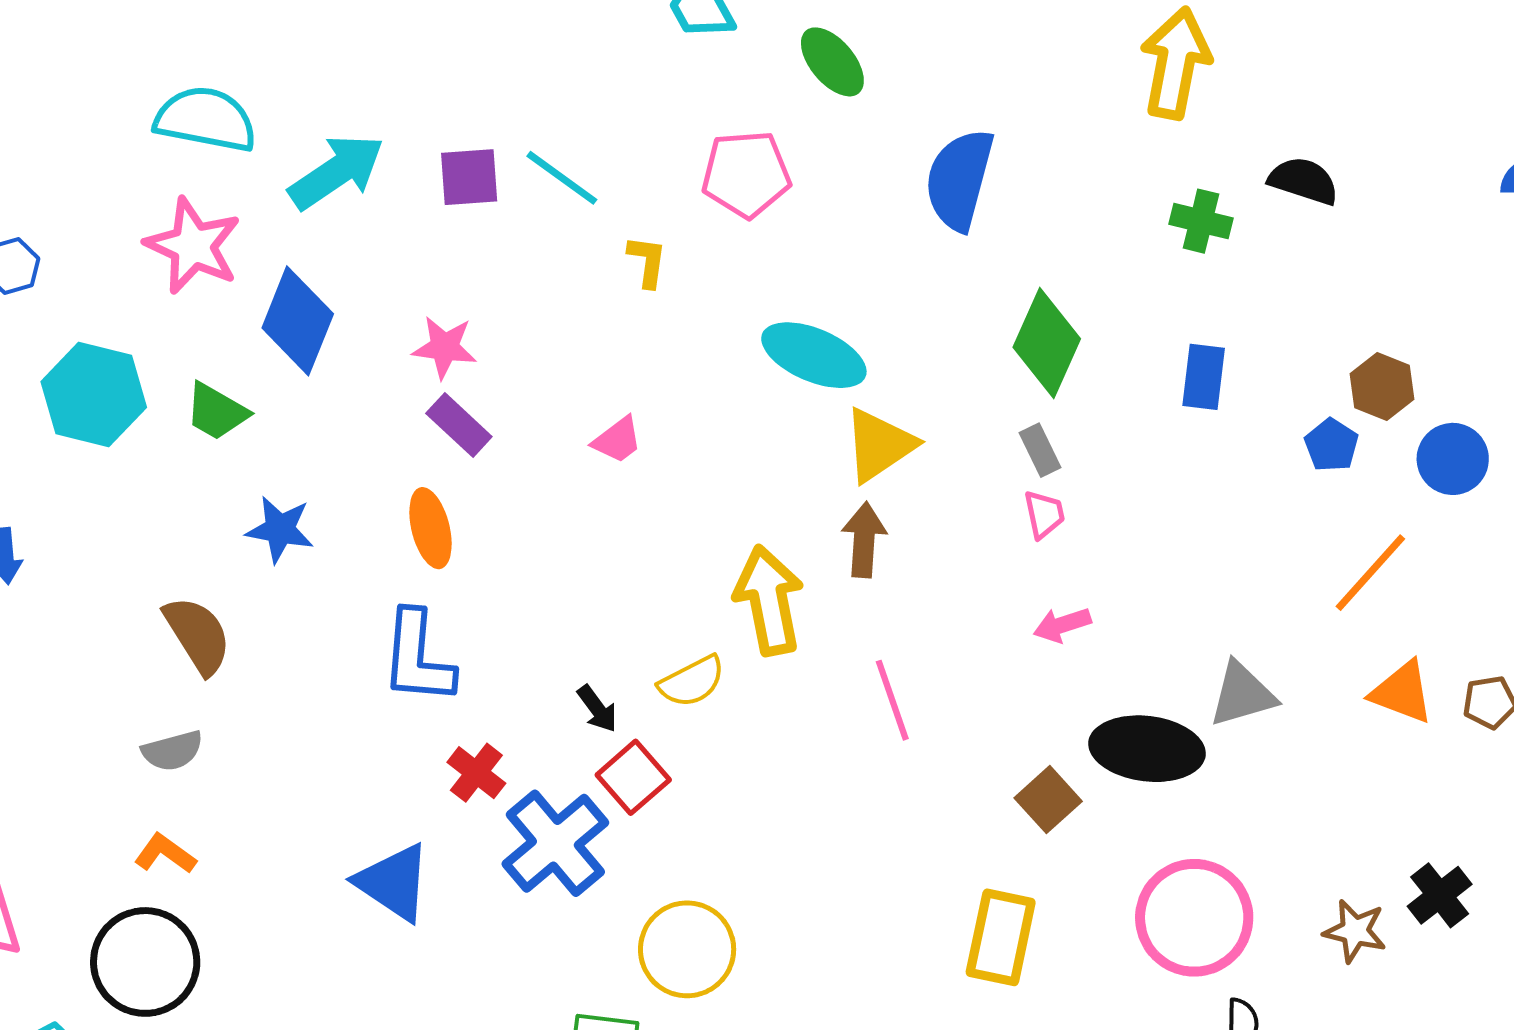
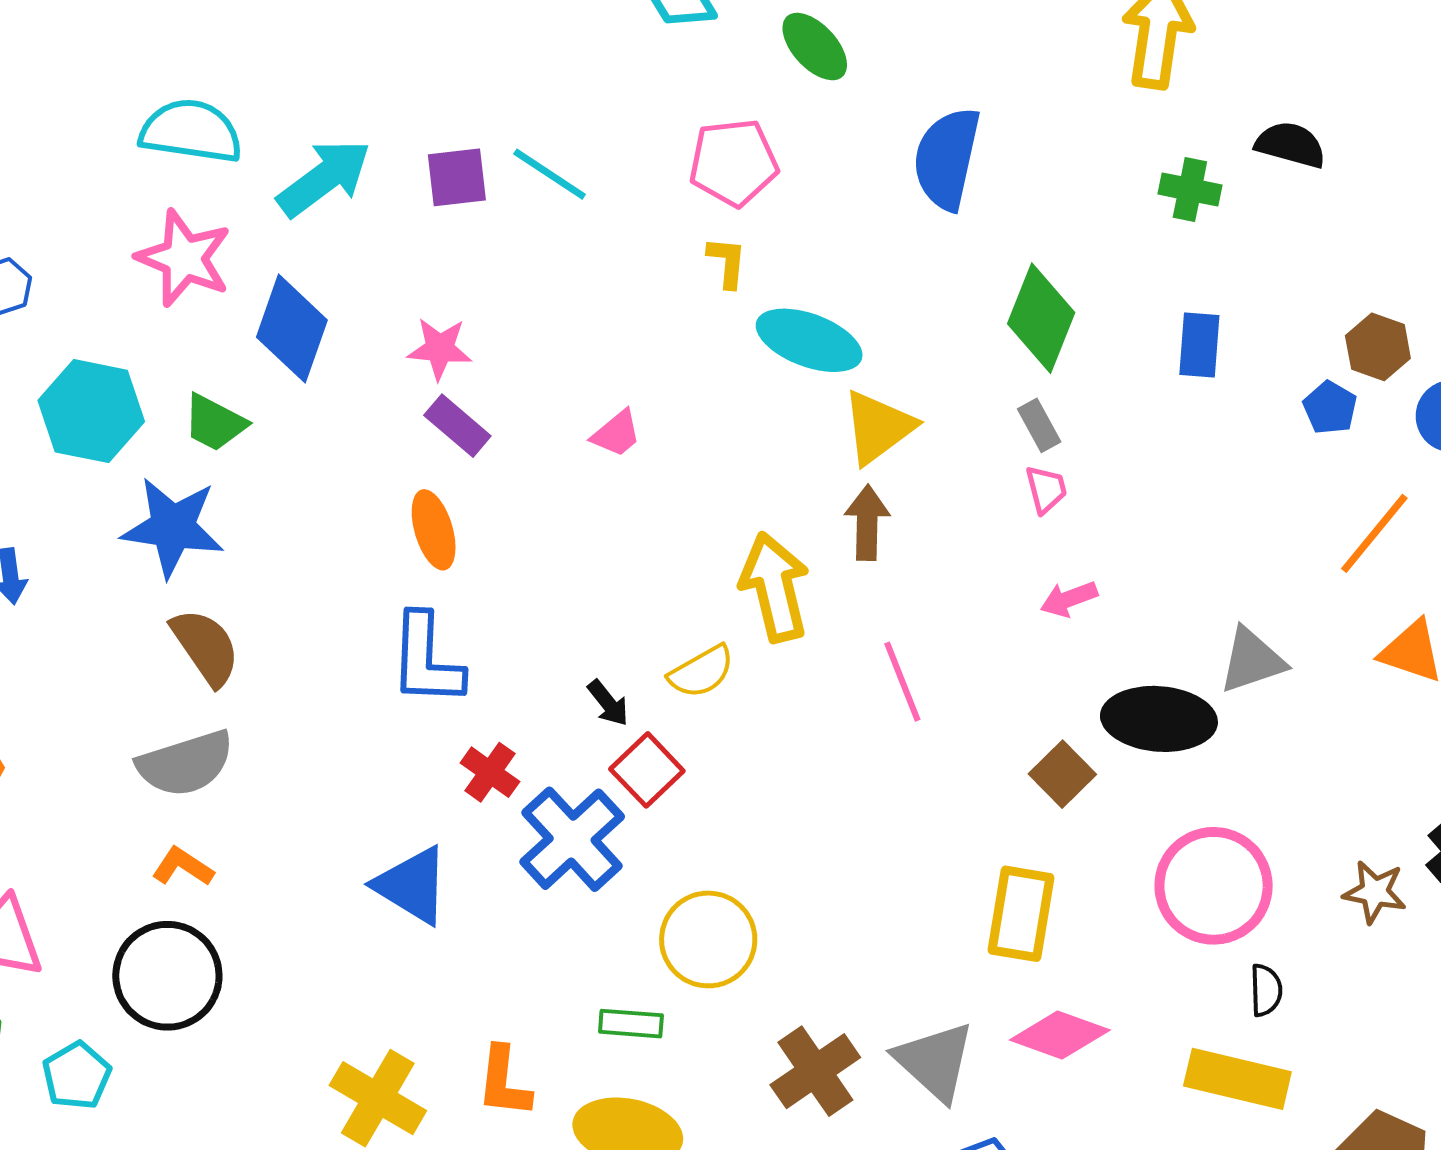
yellow L-shape: (647, 261) -> (727, 262), moved
blue star: (280, 529) -> (173, 527), moved, size x1.5
gray semicircle: (172, 751) -> (185, 764), size x1.6

